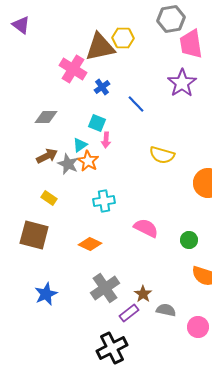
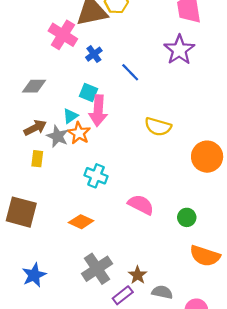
pink arrow: (106, 140) -> (98, 111), size x1.8
yellow rectangle: (49, 198) -> (37, 159), moved, turned 63
cyan cross: (104, 201) -> (96, 176), turned 30

